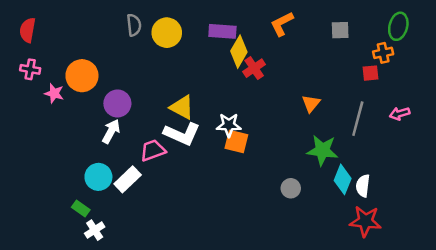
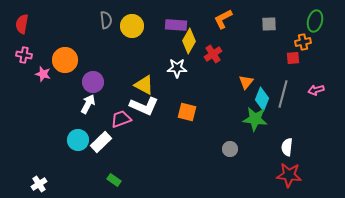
red cross: (254, 68) -> (213, 54), moved
white star: (229, 125) -> (177, 68), moved
cyan diamond: (343, 179) -> (262, 99), moved
green rectangle: (81, 209) -> (114, 180), moved
white cross: (95, 230) -> (39, 184), moved

